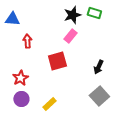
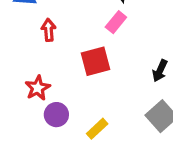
purple circle: (21, 99) -> (56, 115), moved
yellow rectangle: (49, 104) -> (97, 129), moved

